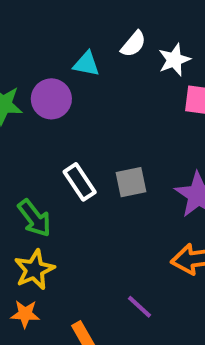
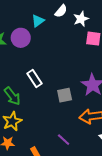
cyan triangle: (86, 64) -> (38, 21), turned -48
gray square: (131, 182) -> (65, 95), moved

